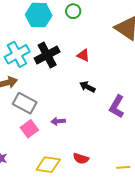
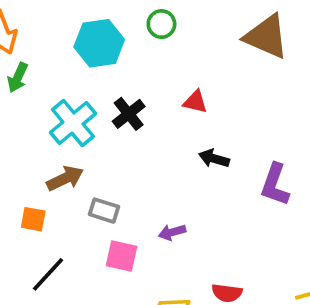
black cross: (47, 55) -> (129, 114), size x0.7
gray rectangle: (25, 103) -> (104, 211), size x0.7
pink square: (29, 129) -> (122, 256), turned -30

